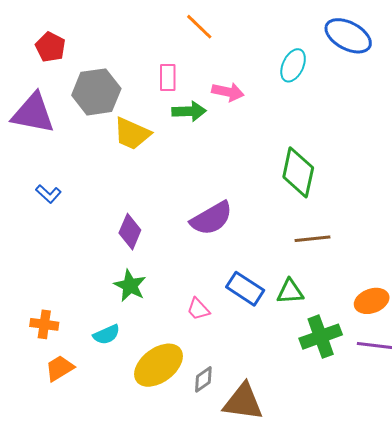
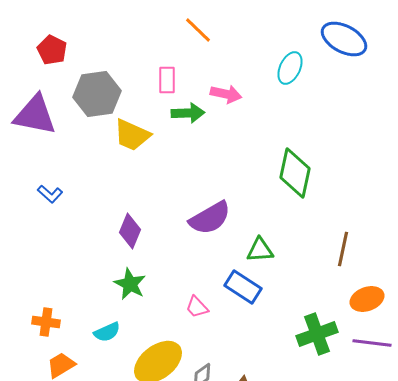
brown line: (312, 239) -> (343, 249), moved, turned -72
green triangle: (290, 292) -> (260, 250), moved

